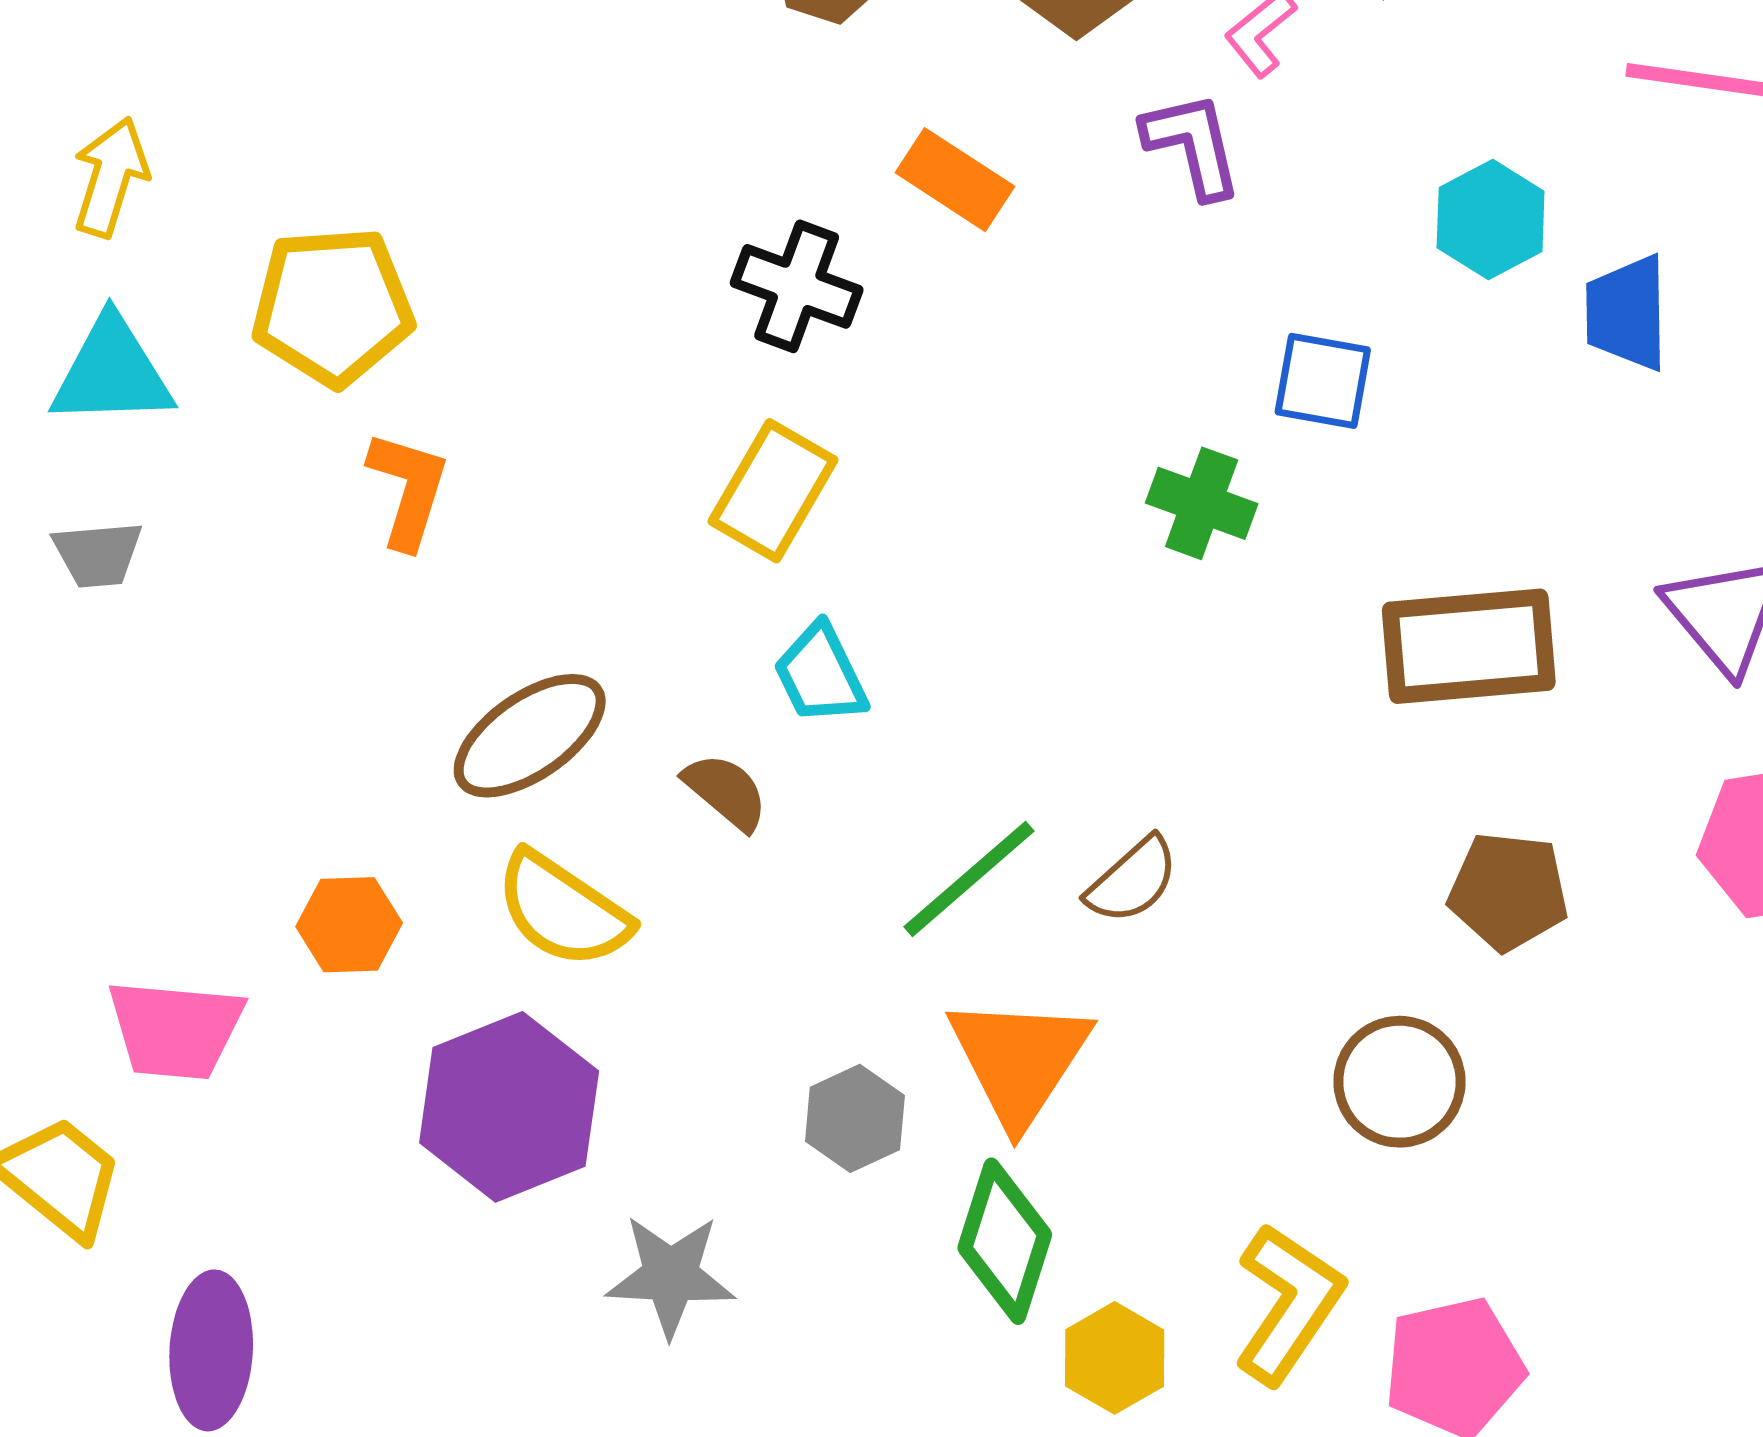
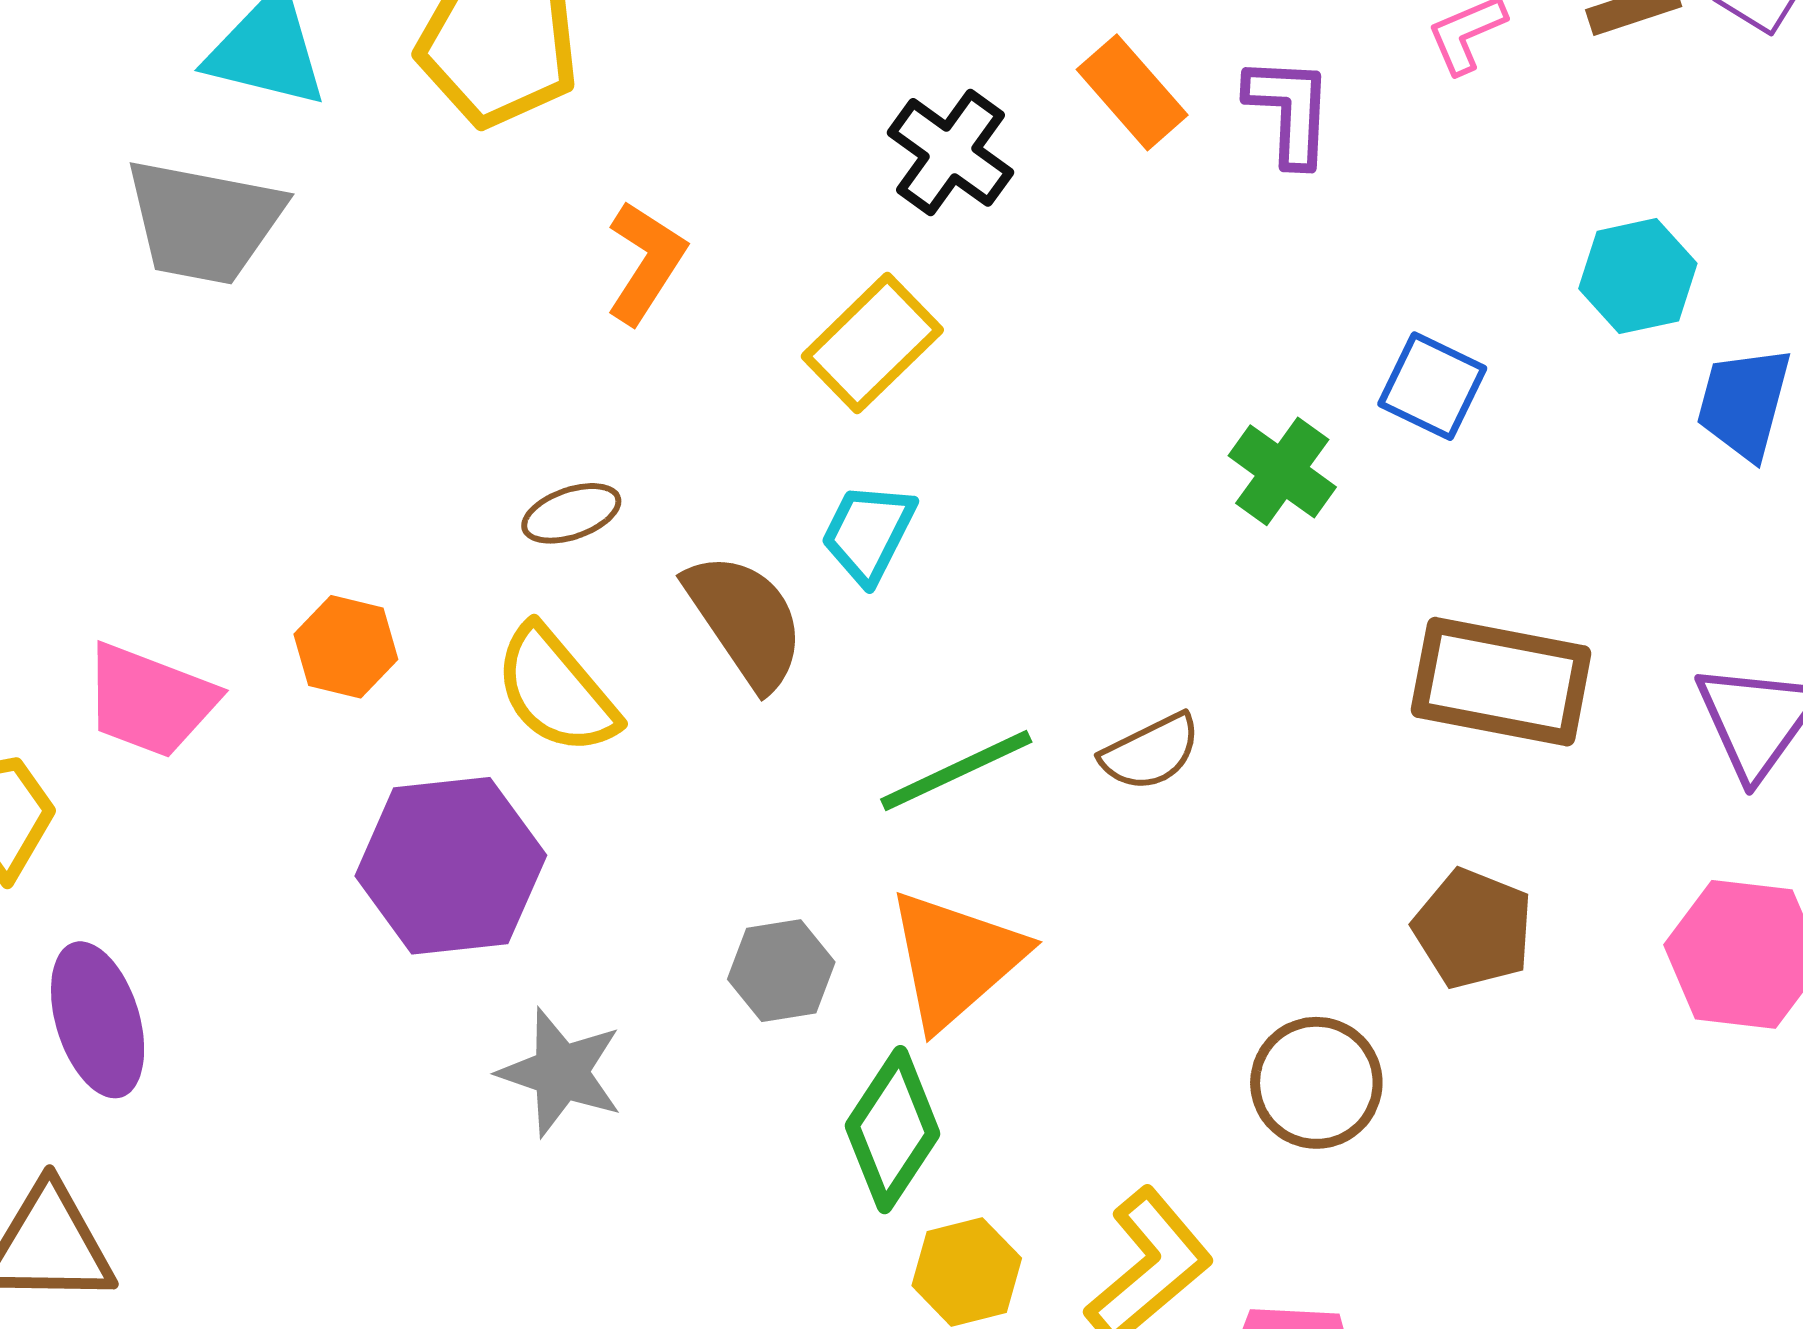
purple L-shape: (1192, 145) -> (1289, 111), moved
orange L-shape: (408, 490) -> (646, 262), moved
gray trapezoid: (98, 554) -> (204, 221), size x1.8
cyan trapezoid: (820, 674) -> (868, 533), turned 37
brown ellipse: (530, 736) -> (571, 513), size x0.6
brown semicircle: (726, 792) -> (745, 620), size x1.6
brown semicircle: (1132, 880) -> (1151, 752), moved
purple ellipse: (211, 1350) -> (98, 1020), turned -36

